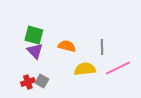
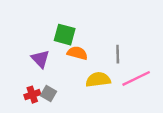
green square: (34, 35) -> (65, 35), moved

